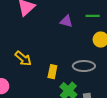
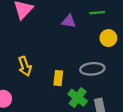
yellow arrow: (23, 58) -> (25, 66), turned 36

